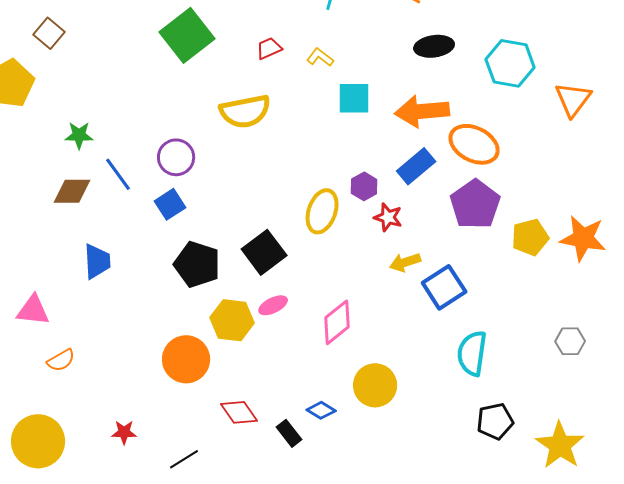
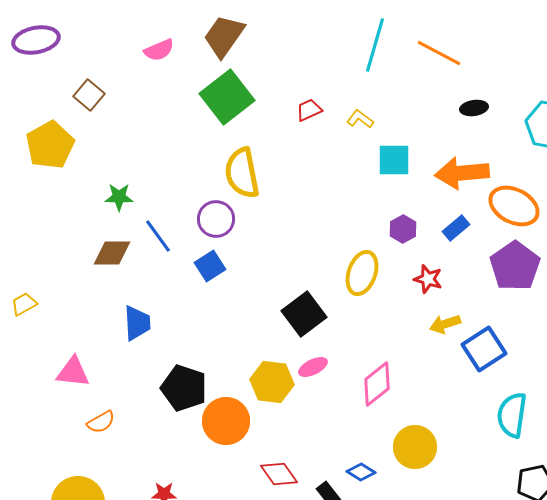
black ellipse: (434, 46) -> (474, 108), size x0.7
yellow semicircle: (245, 111) -> (242, 173), moved, turned 90
blue rectangle: (416, 166) -> (456, 228), size x0.7
purple hexagon: (364, 186) -> (403, 229), moved
black pentagon: (197, 264) -> (184, 388), moved

